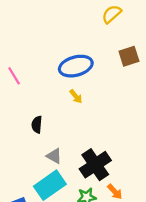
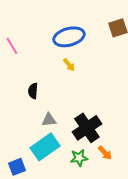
gray triangle: (54, 156) -> (49, 120), turned -35

